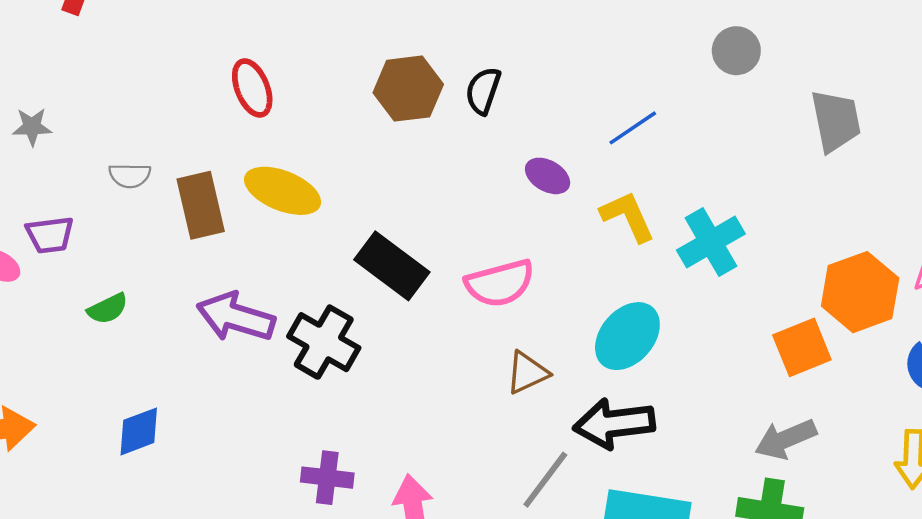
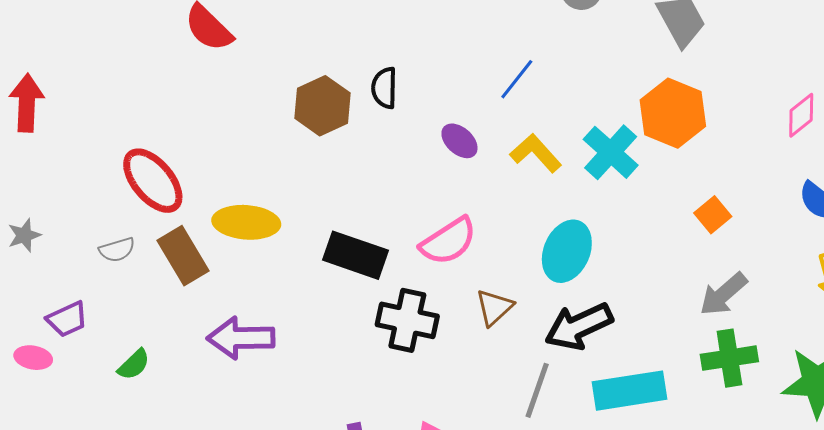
red ellipse: (252, 88) -> (153, 181), moved, size x1.4
purple ellipse: (548, 176) -> (459, 141), turned 30
orange hexagon: (860, 292) -> (673, 113), moved
black cross: (324, 342) -> (407, 320), moved
orange square: (802, 347) -> (713, 215), size x0.7

